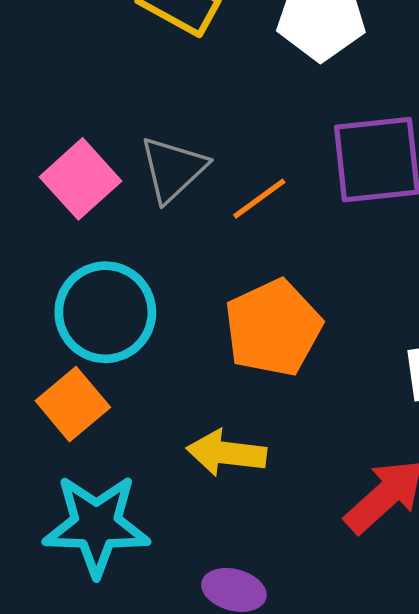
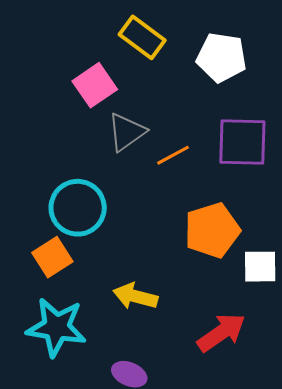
pink square: (80, 179) -> (95, 85), moved
orange pentagon: (273, 328) -> (212, 230), moved

